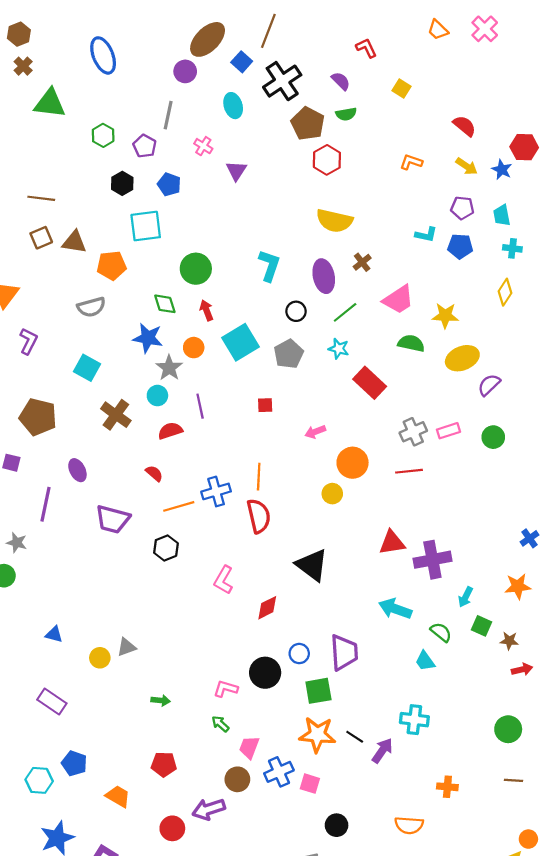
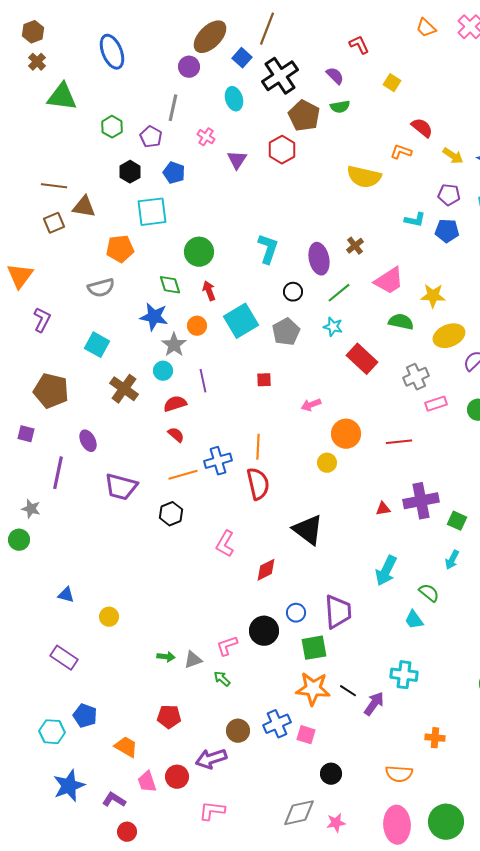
red semicircle: (464, 126) -> (422, 128), moved
red hexagon: (327, 160) -> (282, 150), moved
yellow semicircle: (334, 221) -> (364, 177), moved
brown triangle: (74, 242) -> (84, 207), moved
gray cross: (413, 432) -> (416, 377), moved
red semicircle: (154, 473) -> (176, 435), moved
red triangle: (392, 543) -> (383, 509), size x0.6
purple cross: (432, 560) -> (421, 501), moved
cyan arrow: (395, 609) -> (386, 571), turned -84
green square: (482, 626) -> (457, 521), moved
gray triangle: (127, 647) -> (193, 660), moved
pink L-shape: (226, 689) -> (227, 646), turned -35
pink trapezoid: (249, 747) -> (147, 782), moved, turned -40

